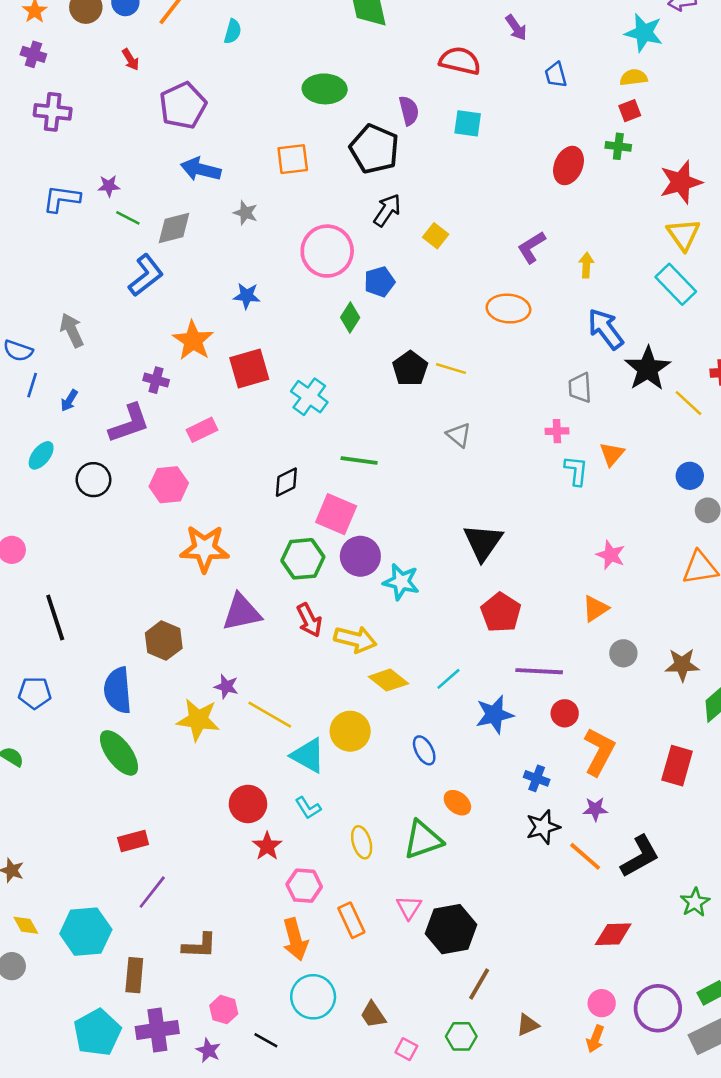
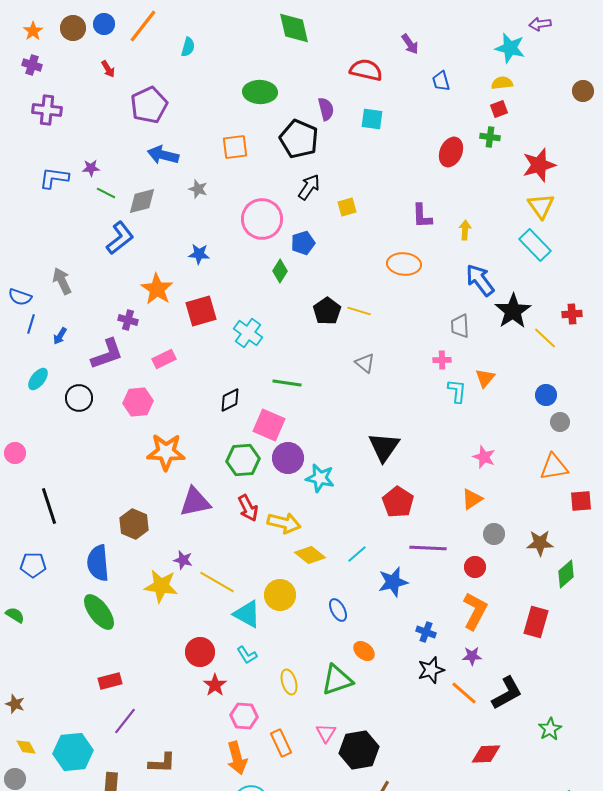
yellow square: (436, 236) -> (347, 207), turned 36
purple L-shape: (531, 247) -> (422, 216), turned -60
red circle: (565, 713) -> (475, 567), moved

